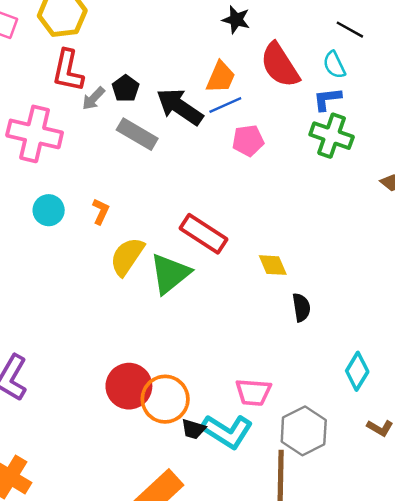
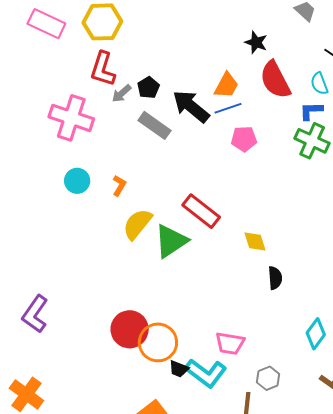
black star: (236, 20) -> (256, 42), moved
gray hexagon: (304, 431) -> (268, 378), size x0.6

